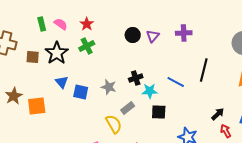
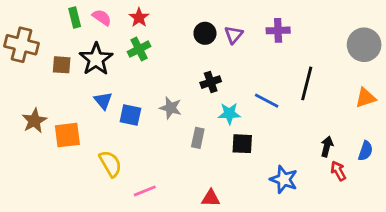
black cross: (136, 78) -> (211, 82), moved
gray rectangle: (128, 108) -> (198, 138), turned -40
black arrow: (218, 114) -> (327, 147), turned -32
yellow semicircle: (114, 124) -> (110, 164), moved

